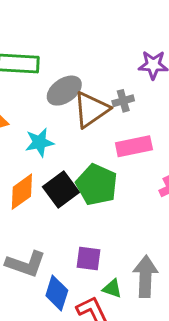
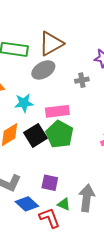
brown triangle: (91, 110) -> (51, 44), moved
pink rectangle: (134, 146) -> (57, 111), moved
blue diamond: (57, 293) -> (27, 204), turned -70

